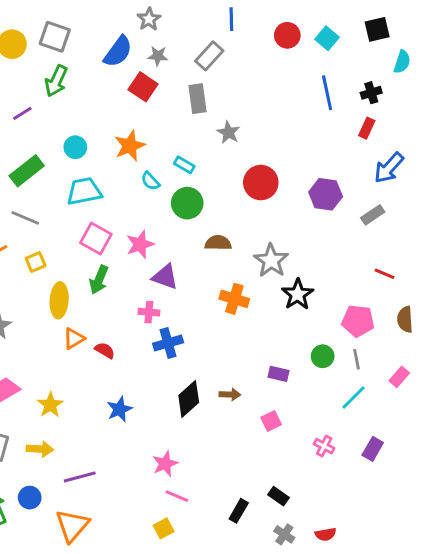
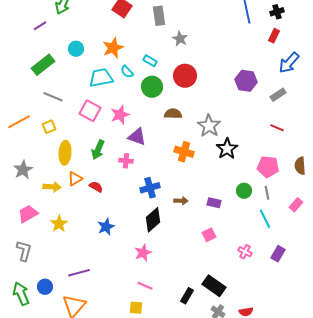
red circle: (261, 183) -> (185, 76), moved
cyan trapezoid: (84, 191) -> (101, 78), moved
gray line: (25, 218) -> (53, 97), moved
red line: (384, 274) -> (277, 128), moved
green arrow: (99, 280) -> (98, 150), moved
blue cross: (168, 343) -> (150, 188), moved
brown arrow: (230, 395) -> (181, 201), moved
cyan line: (354, 397) -> (265, 219), turned -72
yellow arrow: (40, 449) -> (52, 187), moved
pink star: (165, 464) -> (143, 253), moved
black rectangle: (278, 496) -> (214, 286), size x1.6
yellow square: (164, 528) -> (136, 308), turned 32

